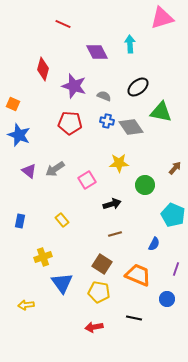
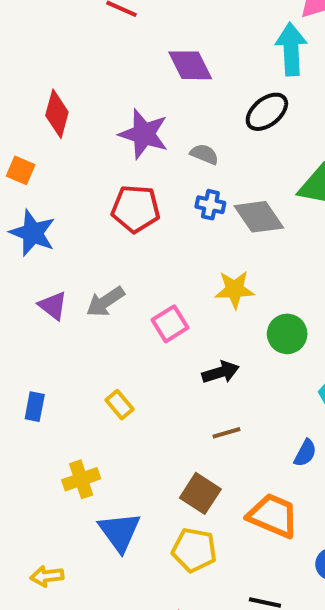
cyan arrow: (130, 44) -> (291, 49), moved, size x1.4
red diamond: (43, 69) -> (57, 114), moved
black ellipse: (138, 87) -> (267, 112), moved

